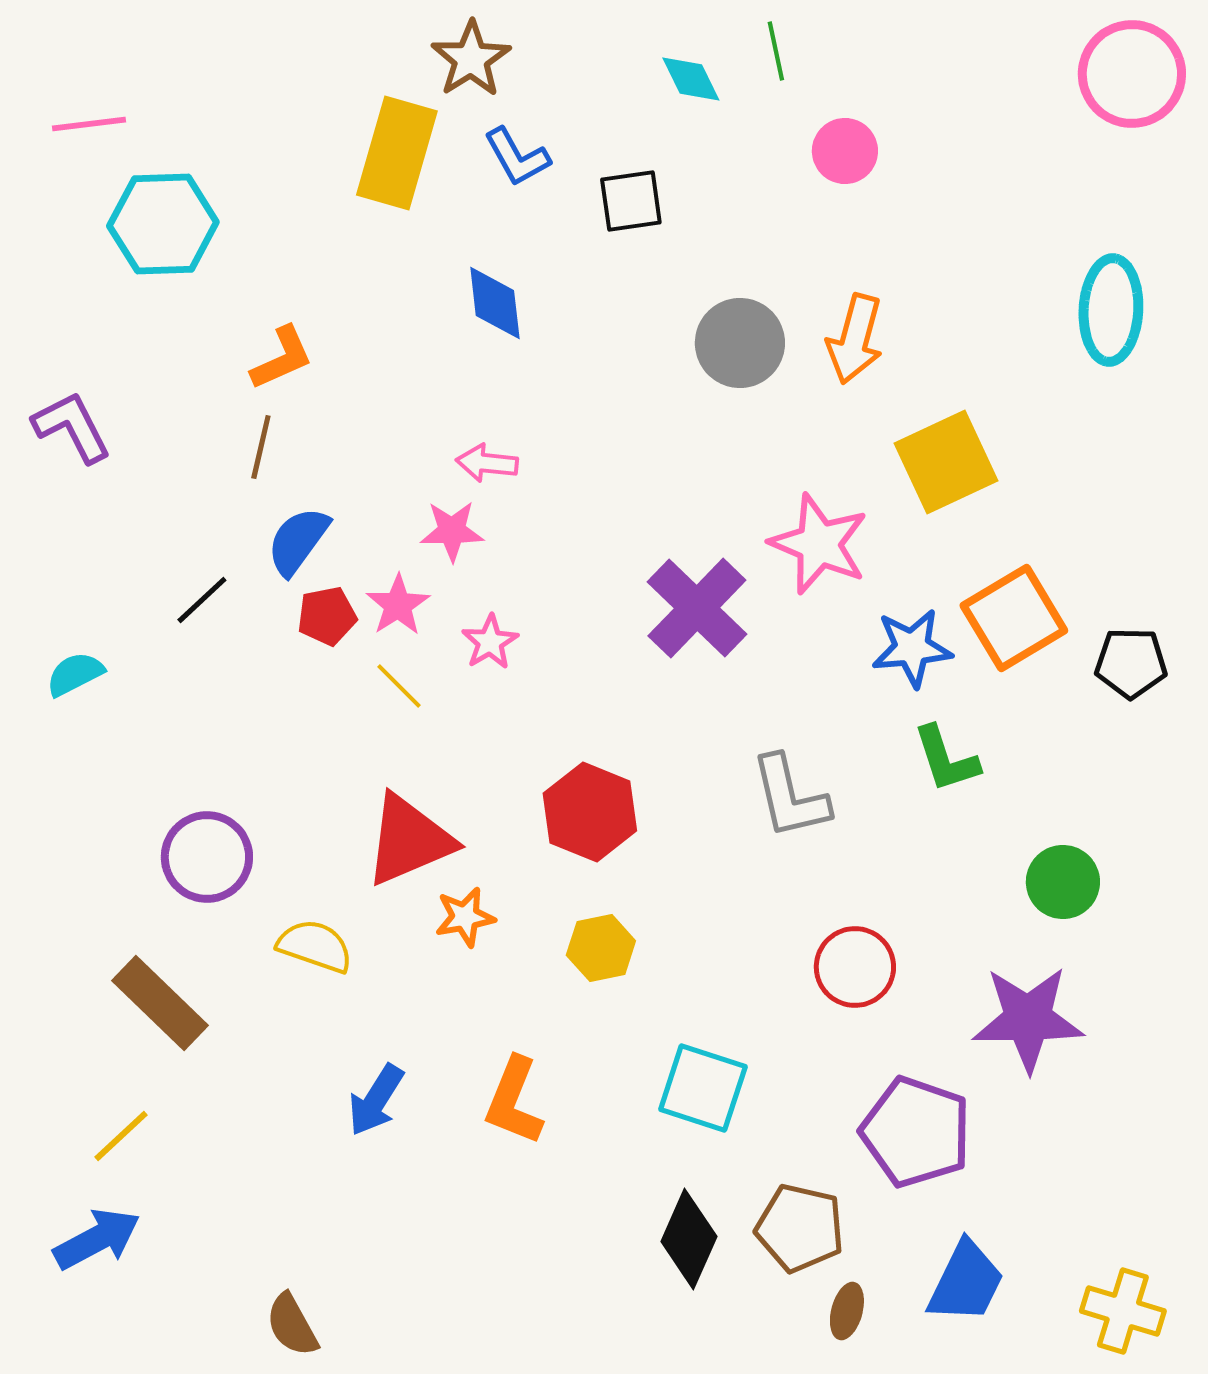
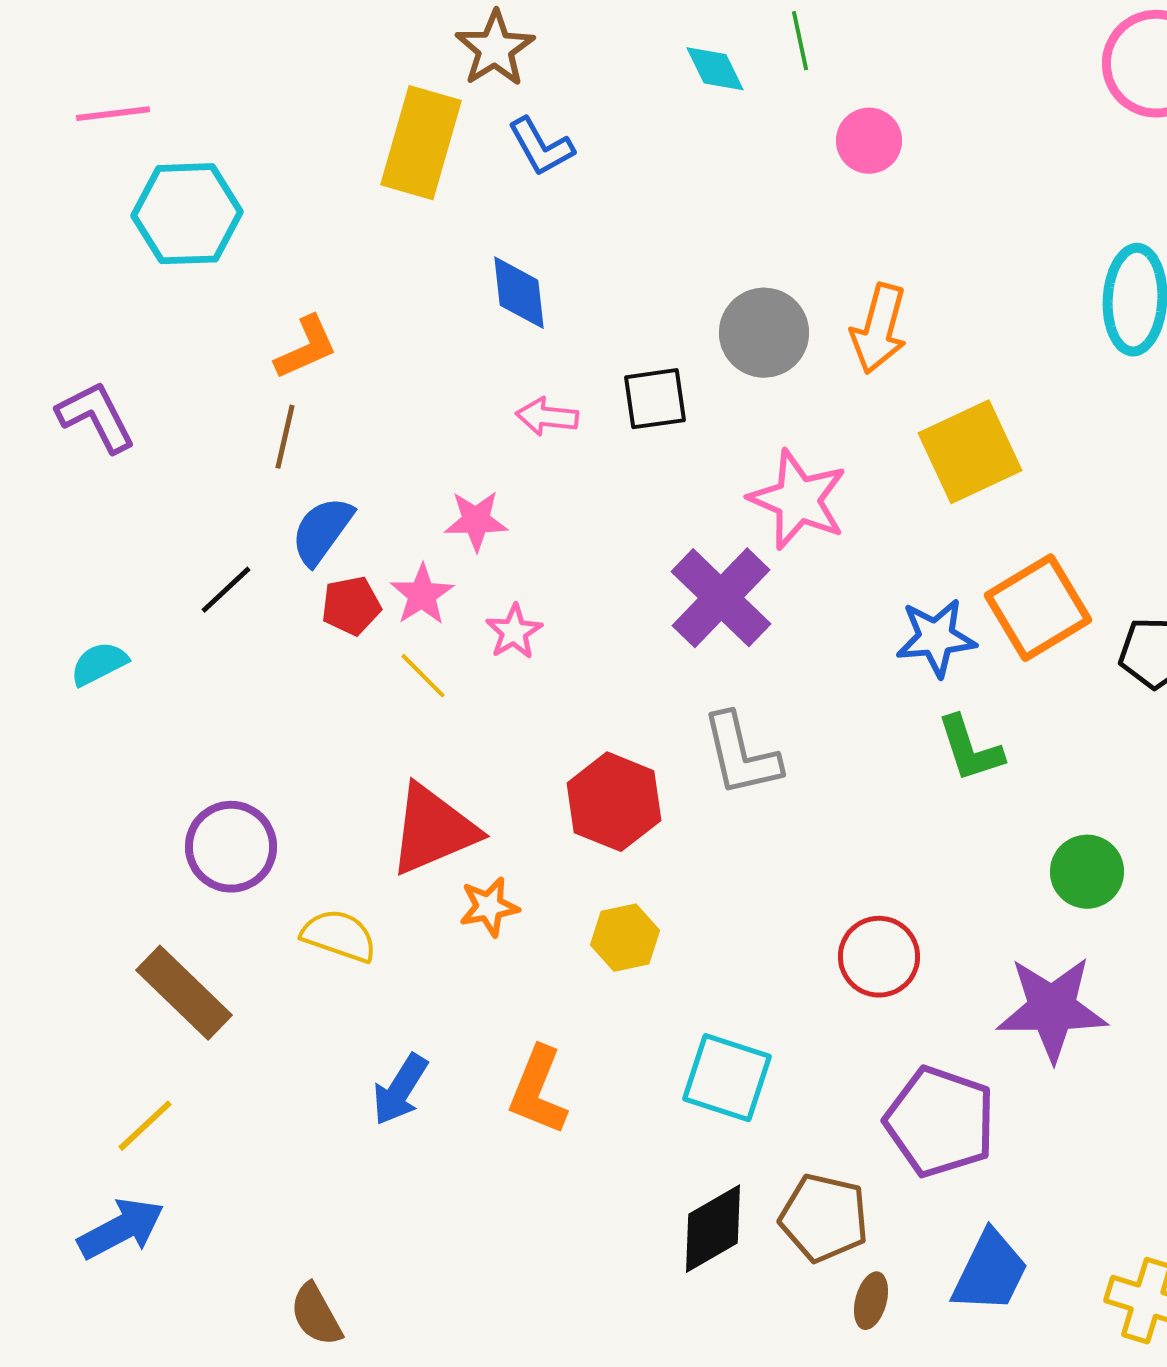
black square: (631, 201) -> (655, 399), moved
pink arrow: (487, 463) -> (547, 417), moved
pink star: (819, 544) -> (798, 500), moved
gray L-shape: (790, 797) -> (741, 755), moved
black diamond: (689, 1239) -> (713, 1229), turned 36

